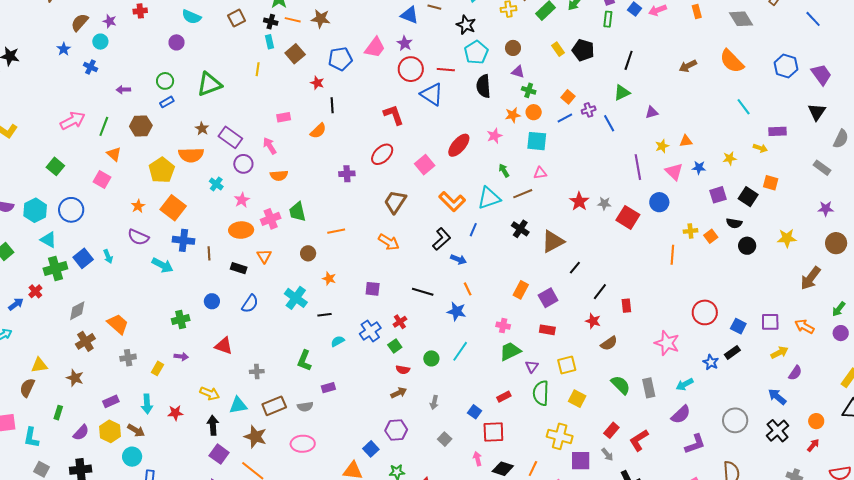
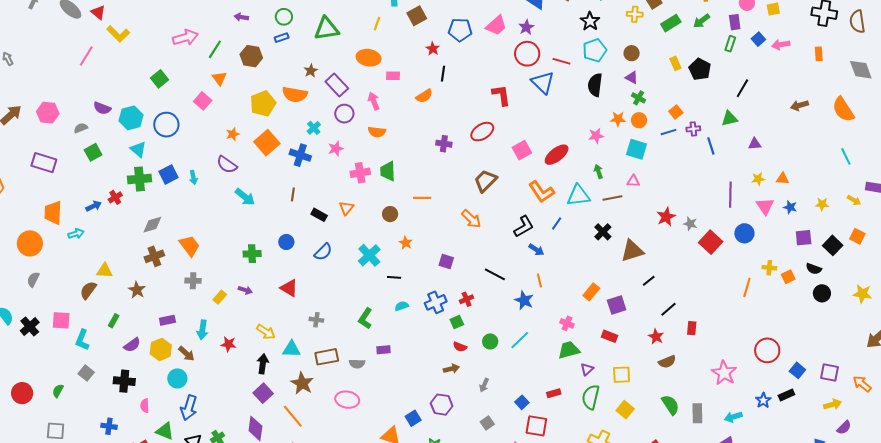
red ellipse: (459, 145) -> (557, 155), moved
orange ellipse: (241, 230) -> (369, 58), moved
blue cross: (183, 240) -> (300, 155), moved

